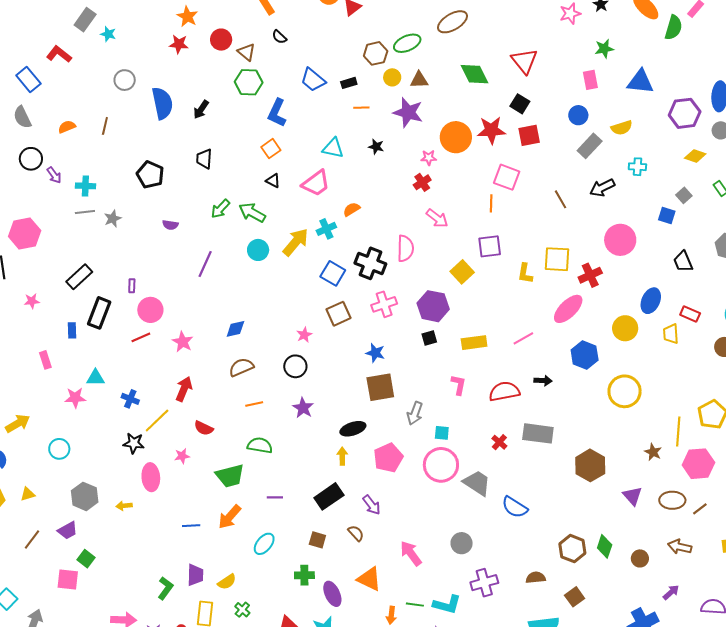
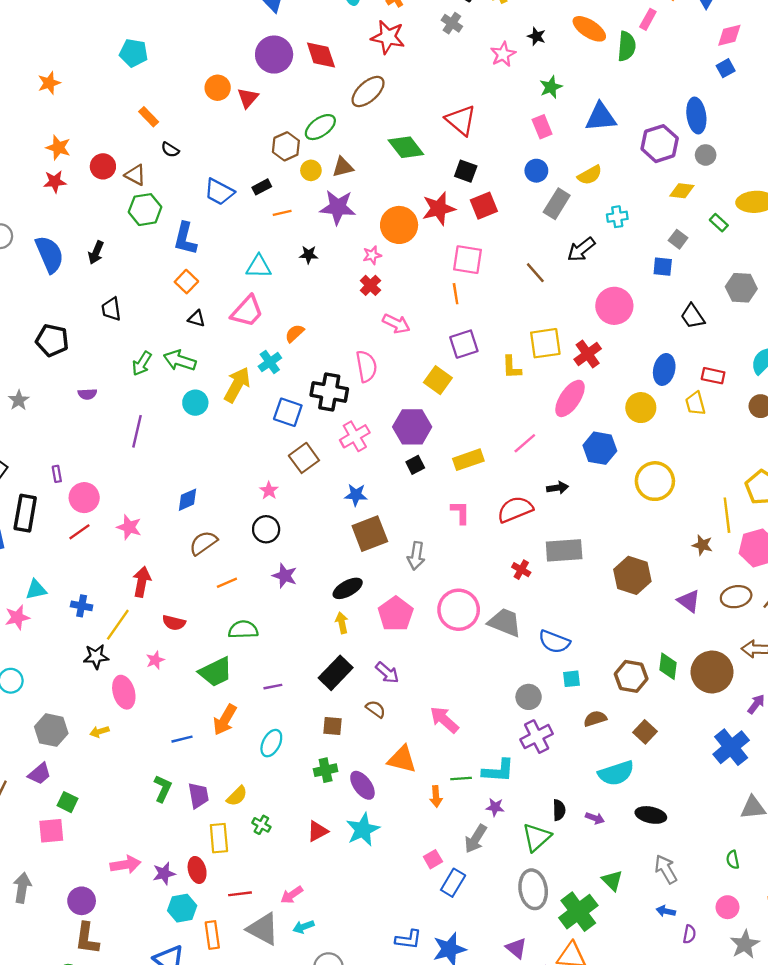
cyan square: (442, 433) -> (572, 679), moved
gray circle: (462, 543) -> (529, 697), moved
brown circle: (640, 558) -> (712, 672), size x2.0
green L-shape: (165, 588) -> (163, 789), moved

